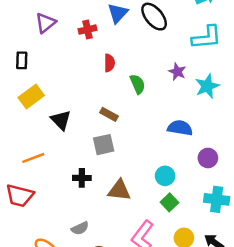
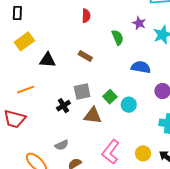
green semicircle: (138, 84) -> (118, 37), moved
black triangle: (61, 120) -> (48, 60), turned -42
gray square: (104, 145) -> (82, 92), moved
black cross: (82, 178) -> (63, 106), turned -32
green square: (169, 202) -> (110, 97), moved

